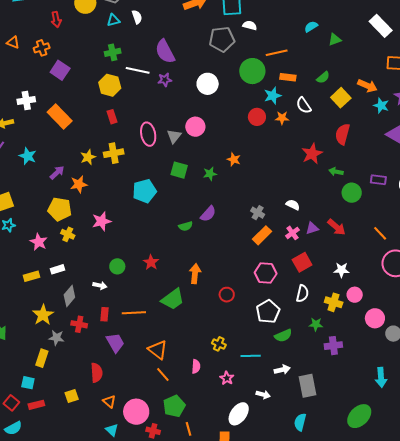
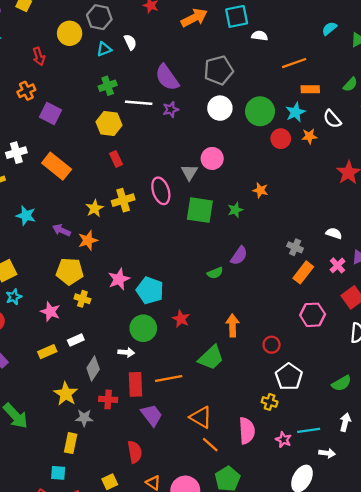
gray pentagon: (222, 39) -> (219, 70), moved
green circle: (252, 71) -> (260, 111), moved
pink ellipse: (148, 134) -> (161, 191), moved
green square: (179, 170) -> (200, 210), size x1.4
purple arrow: (57, 173) -> (61, 230), turned -105
cyan pentagon: (144, 191) -> (150, 290), moved, turned -30
green circle: (117, 266) -> (143, 328), size x1.5
white pentagon: (268, 312) -> (289, 377), moved
red rectangle: (105, 314) -> (136, 384), size x1.5
cyan line: (251, 356) -> (309, 430), moved
pink semicircle: (196, 366) -> (247, 431), size x1.6
white arrow: (282, 370) -> (345, 422), turned -56

